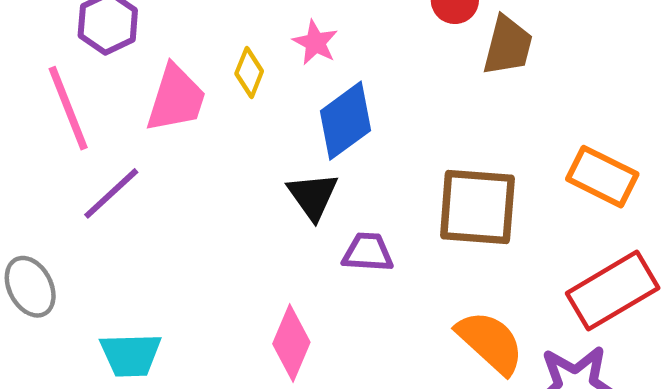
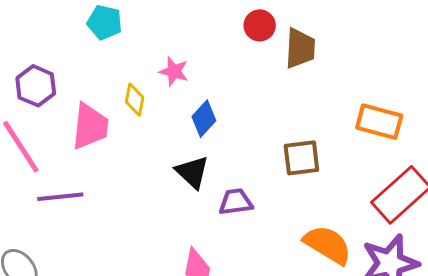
blue diamond: (346, 121) -> (204, 119), size x0.7
purple line: (111, 193) -> (60, 197), turned 48
brown square: (477, 207) -> (301, 158), size x0.7

